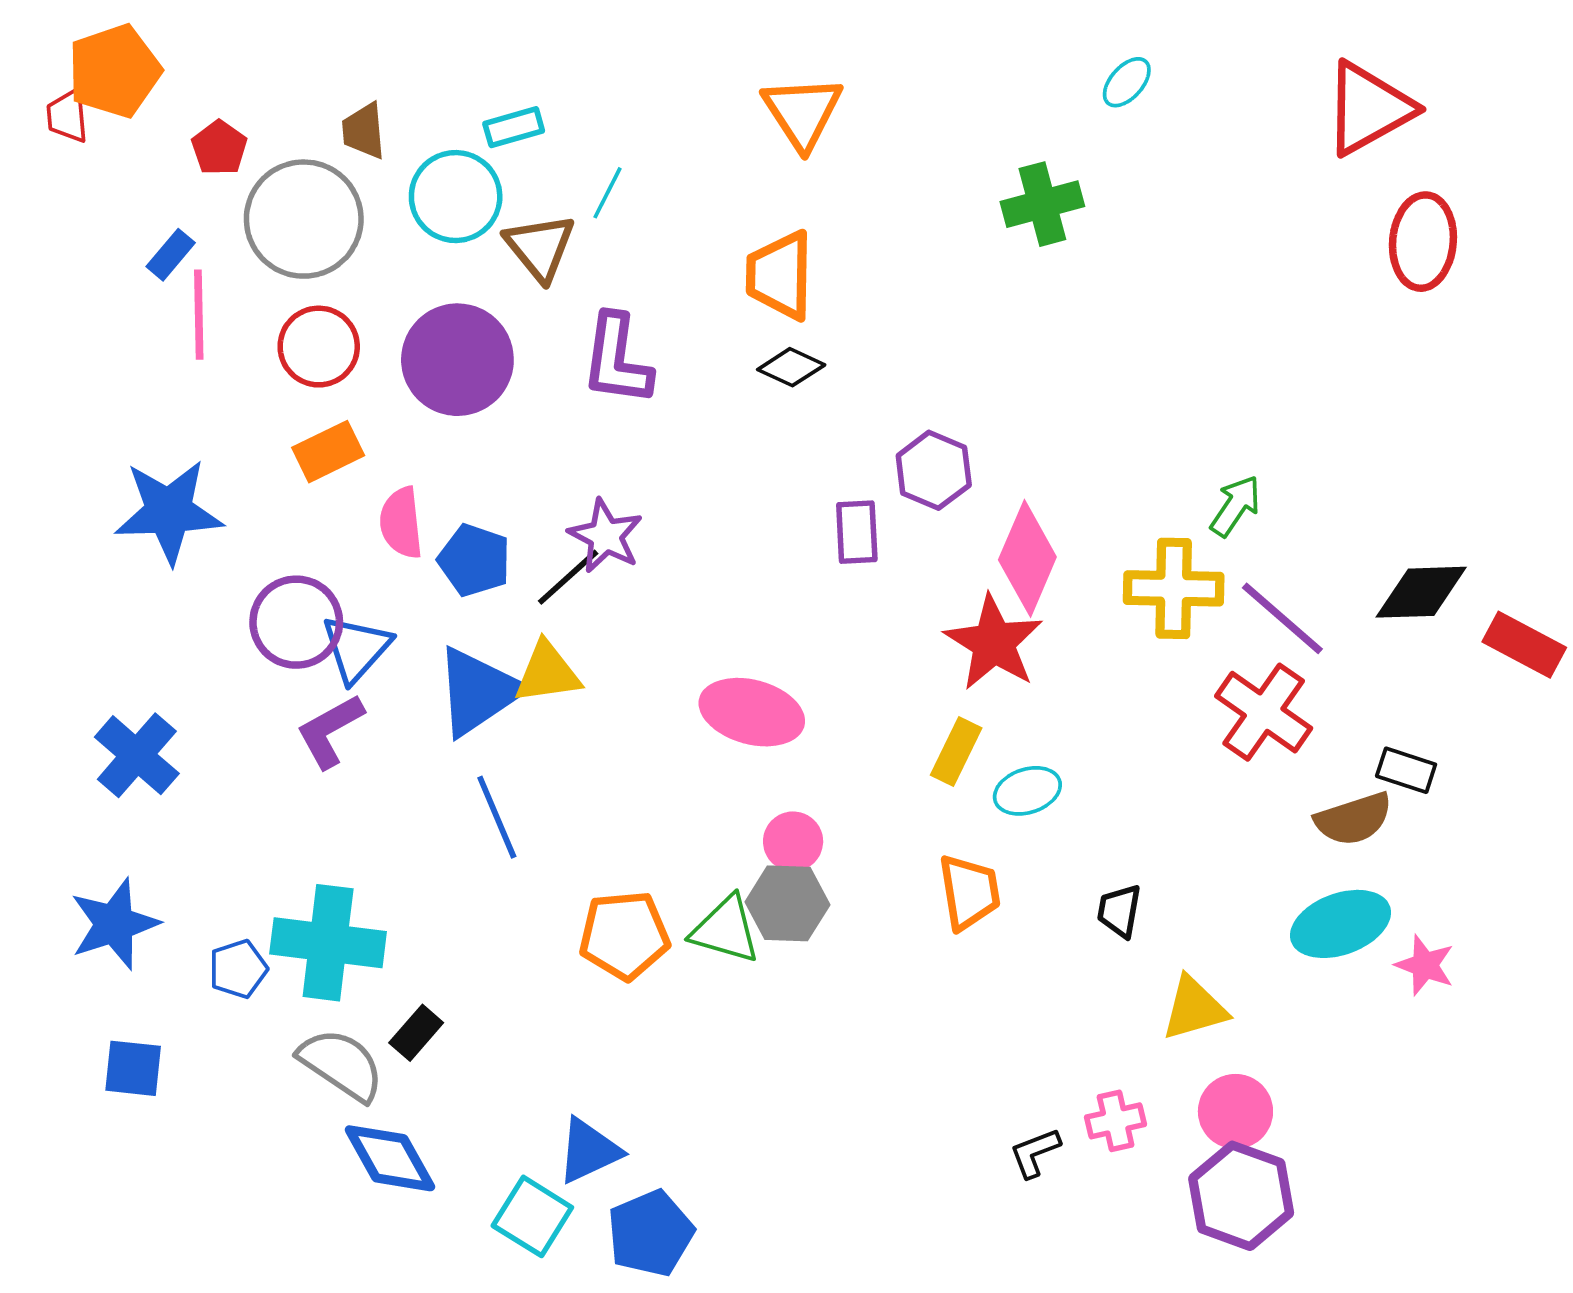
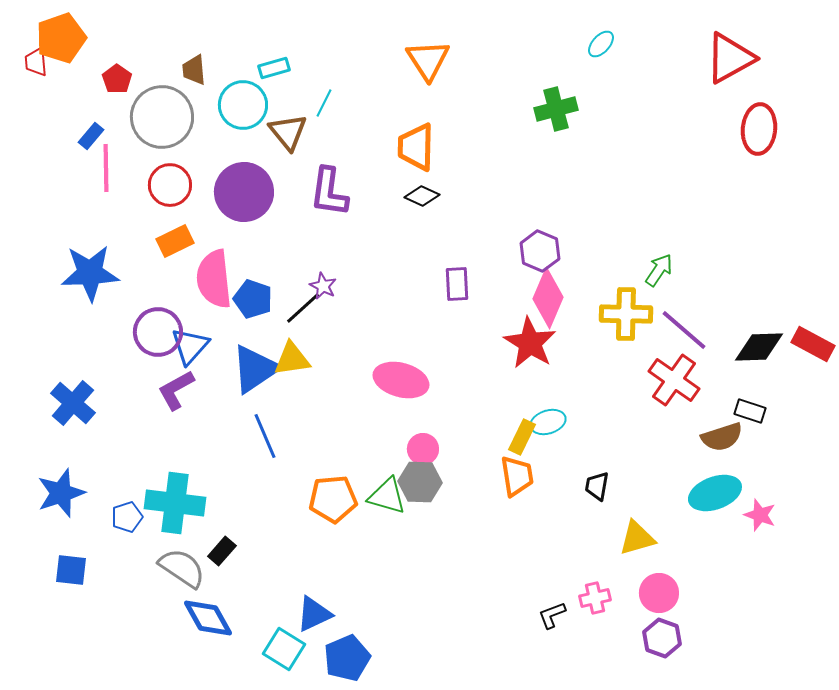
purple hexagon: (934, 470) -> (540, 251), moved
pink semicircle: (401, 523) -> (214, 279), size x1.5
purple star: (606, 536) -> (323, 286), size x0.7
black diamond: (1421, 592) -> (759, 347), moved
yellow rectangle: (956, 751) -> (522, 437), moved
purple hexagon: (1241, 1196) -> (662, 638), size x0.7

